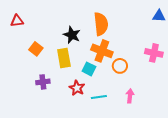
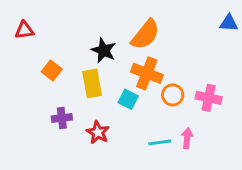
orange semicircle: (101, 24) -> (145, 35), turned 45
pink cross: (154, 53) -> (209, 98), moved
red star: (77, 88) -> (98, 132), moved
cyan line: (99, 97) -> (160, 142), moved

